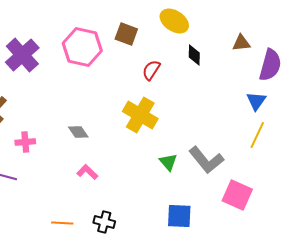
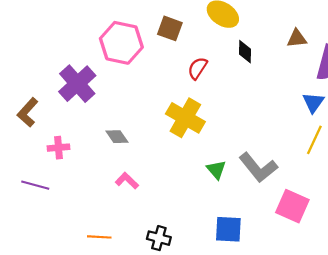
purple cross: (22, 55) -> (77, 84), moved
black cross: (104, 222) -> (159, 238), moved

